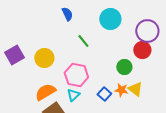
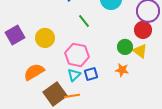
yellow triangle: (135, 89) -> (140, 51), moved
orange semicircle: (45, 92) -> (34, 72), moved
blue square: (104, 94) -> (91, 74), moved, turned 32

